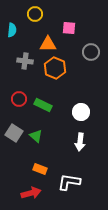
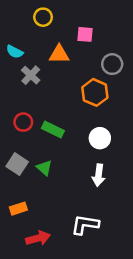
cyan semicircle: (12, 30) -> (15, 52), moved, turned 112
gray cross: (25, 61) -> (31, 75), turned 35
orange hexagon: (55, 68) -> (95, 92), moved
orange rectangle: (40, 169) -> (18, 209), moved, turned -40

